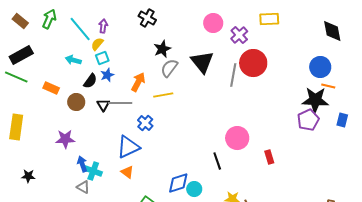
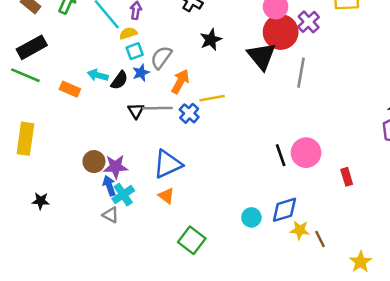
yellow semicircle: (97, 44) -> (128, 33), turned 32
cyan arrow: (73, 60) -> (98, 75), moved
red circle: (253, 63) -> (281, 32), moved
gray semicircle: (169, 68) -> (161, 57), moved
brown circle: (76, 102) -> (94, 162), moved
blue cross: (145, 123) -> (189, 113), moved
purple star: (65, 139) -> (116, 167), moved
black line: (217, 161) -> (281, 155), moved
cyan cross: (93, 171) -> (123, 195), turned 36
blue diamond: (178, 183) -> (284, 210), moved

